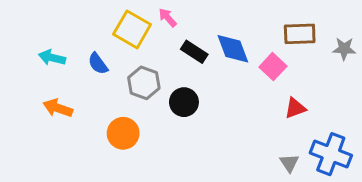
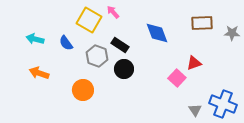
black rectangle: (194, 52) -> (120, 45), moved
pink square: (273, 67) -> (177, 78), moved
red triangle: (295, 108) -> (194, 63), moved

